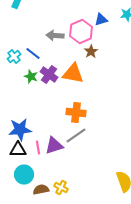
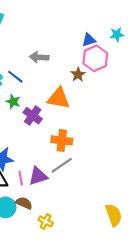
pink hexagon: (81, 32) -> (95, 58), moved
purple cross: (49, 74) -> (33, 116), moved
brown semicircle: (41, 190) -> (24, 203), moved, turned 35

